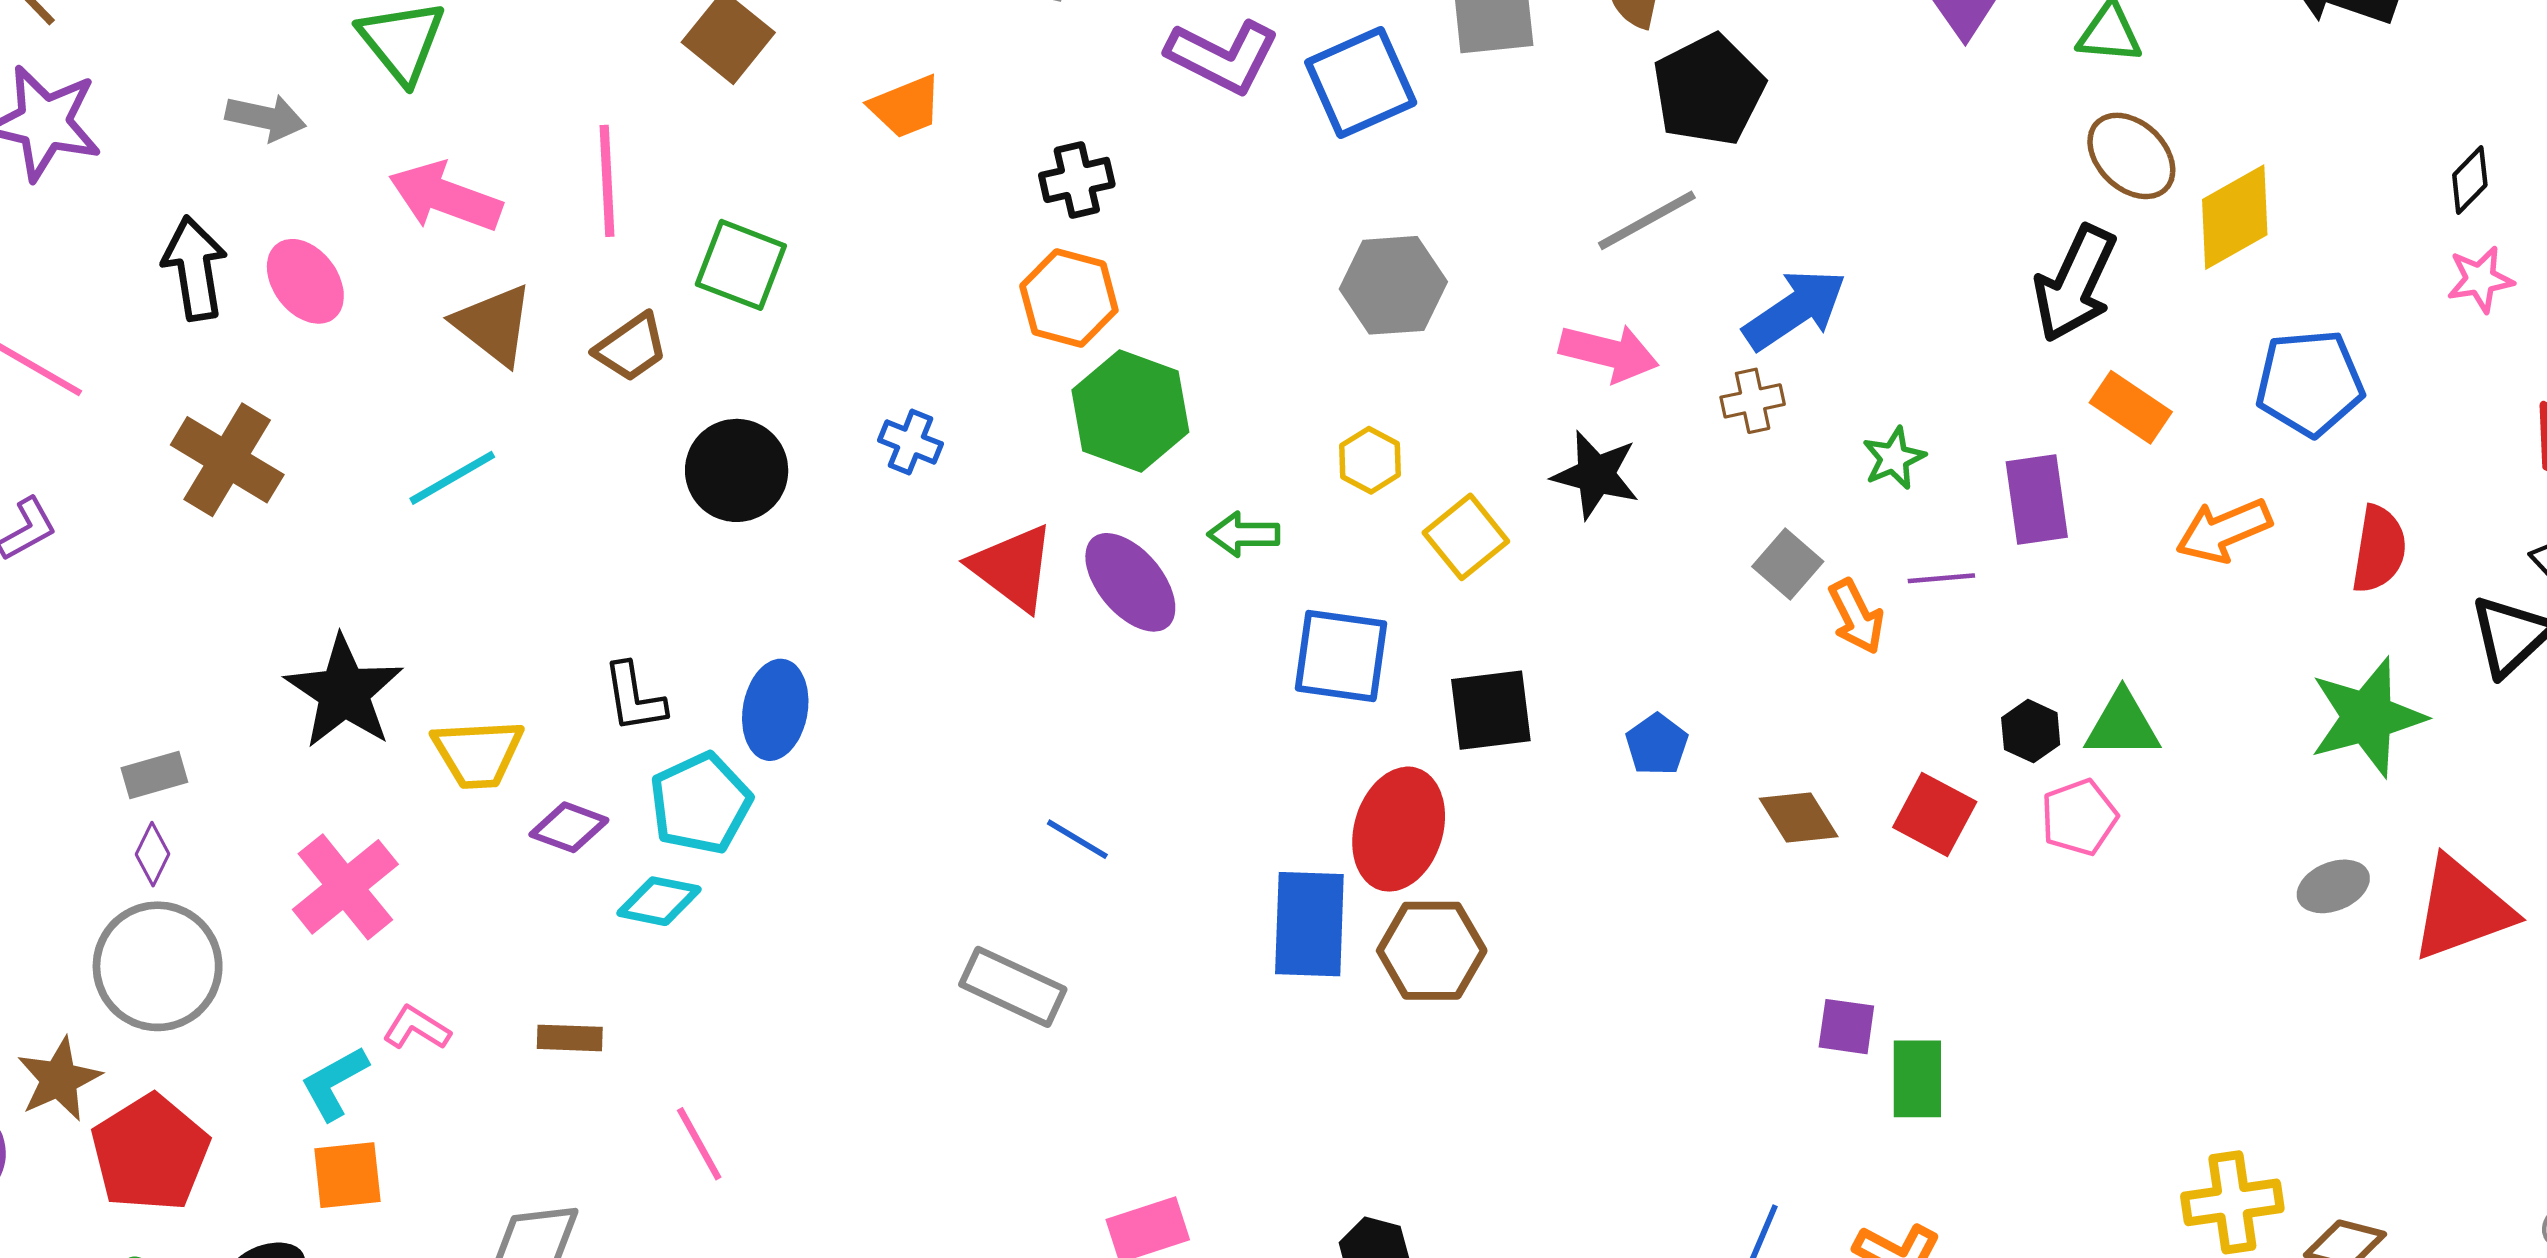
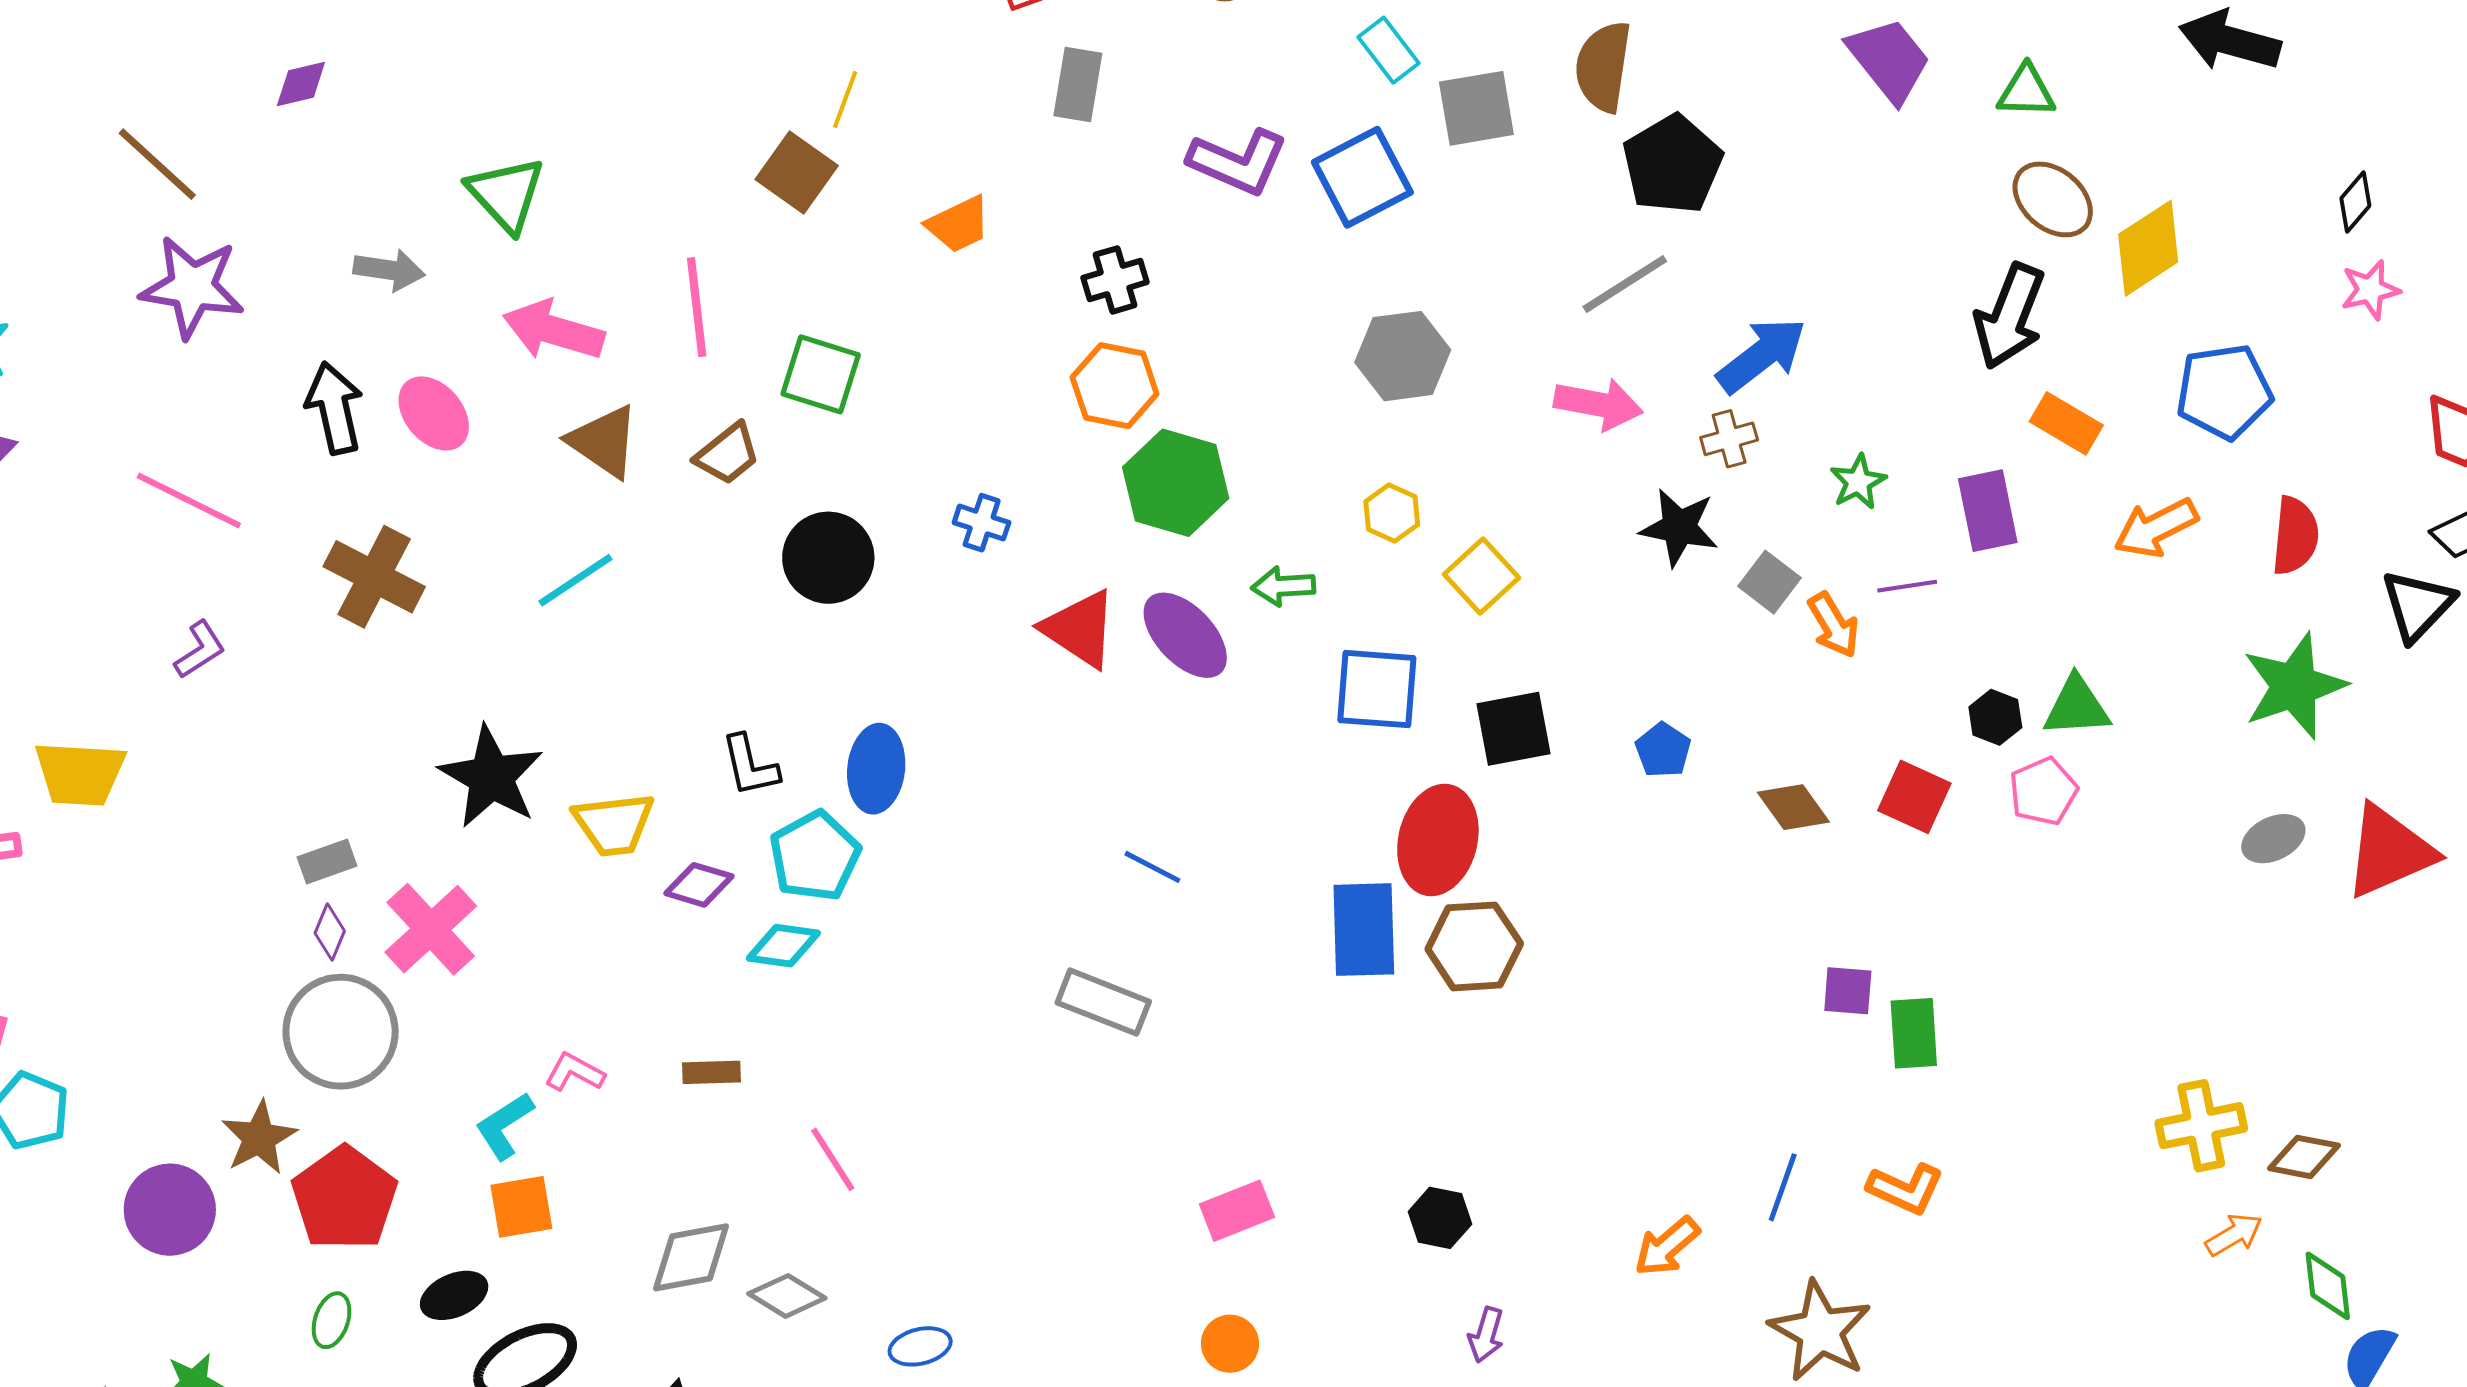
black star: (1596, 475) -> (1679, 527), moved
pink cross: (345, 887) -> (431, 929), moved

